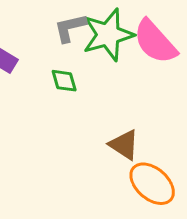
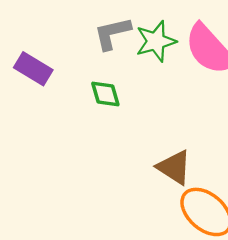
green star: (108, 35) -> (156, 41), size x0.7

